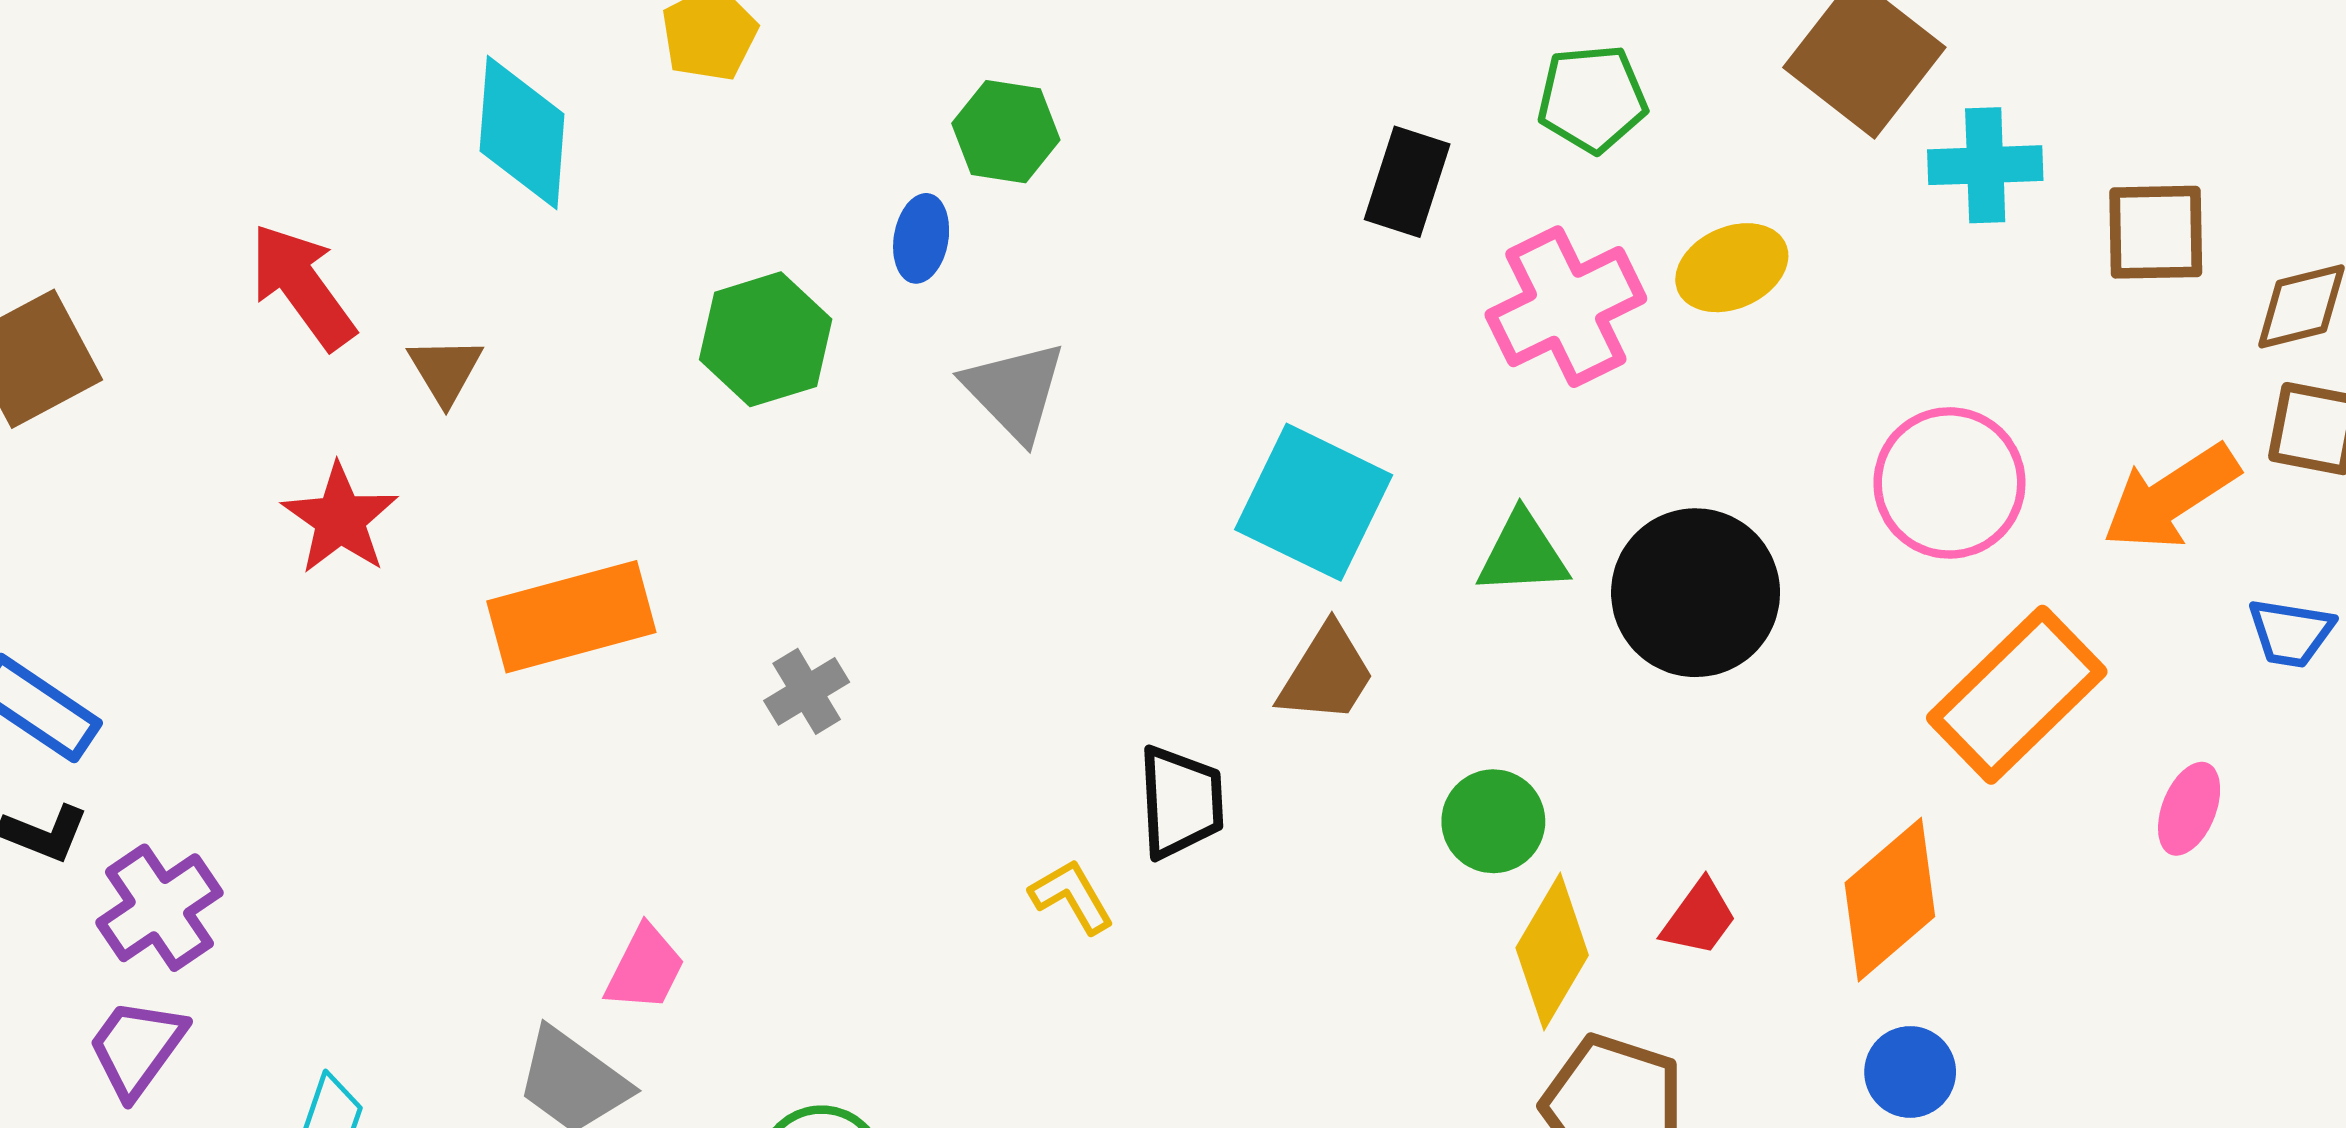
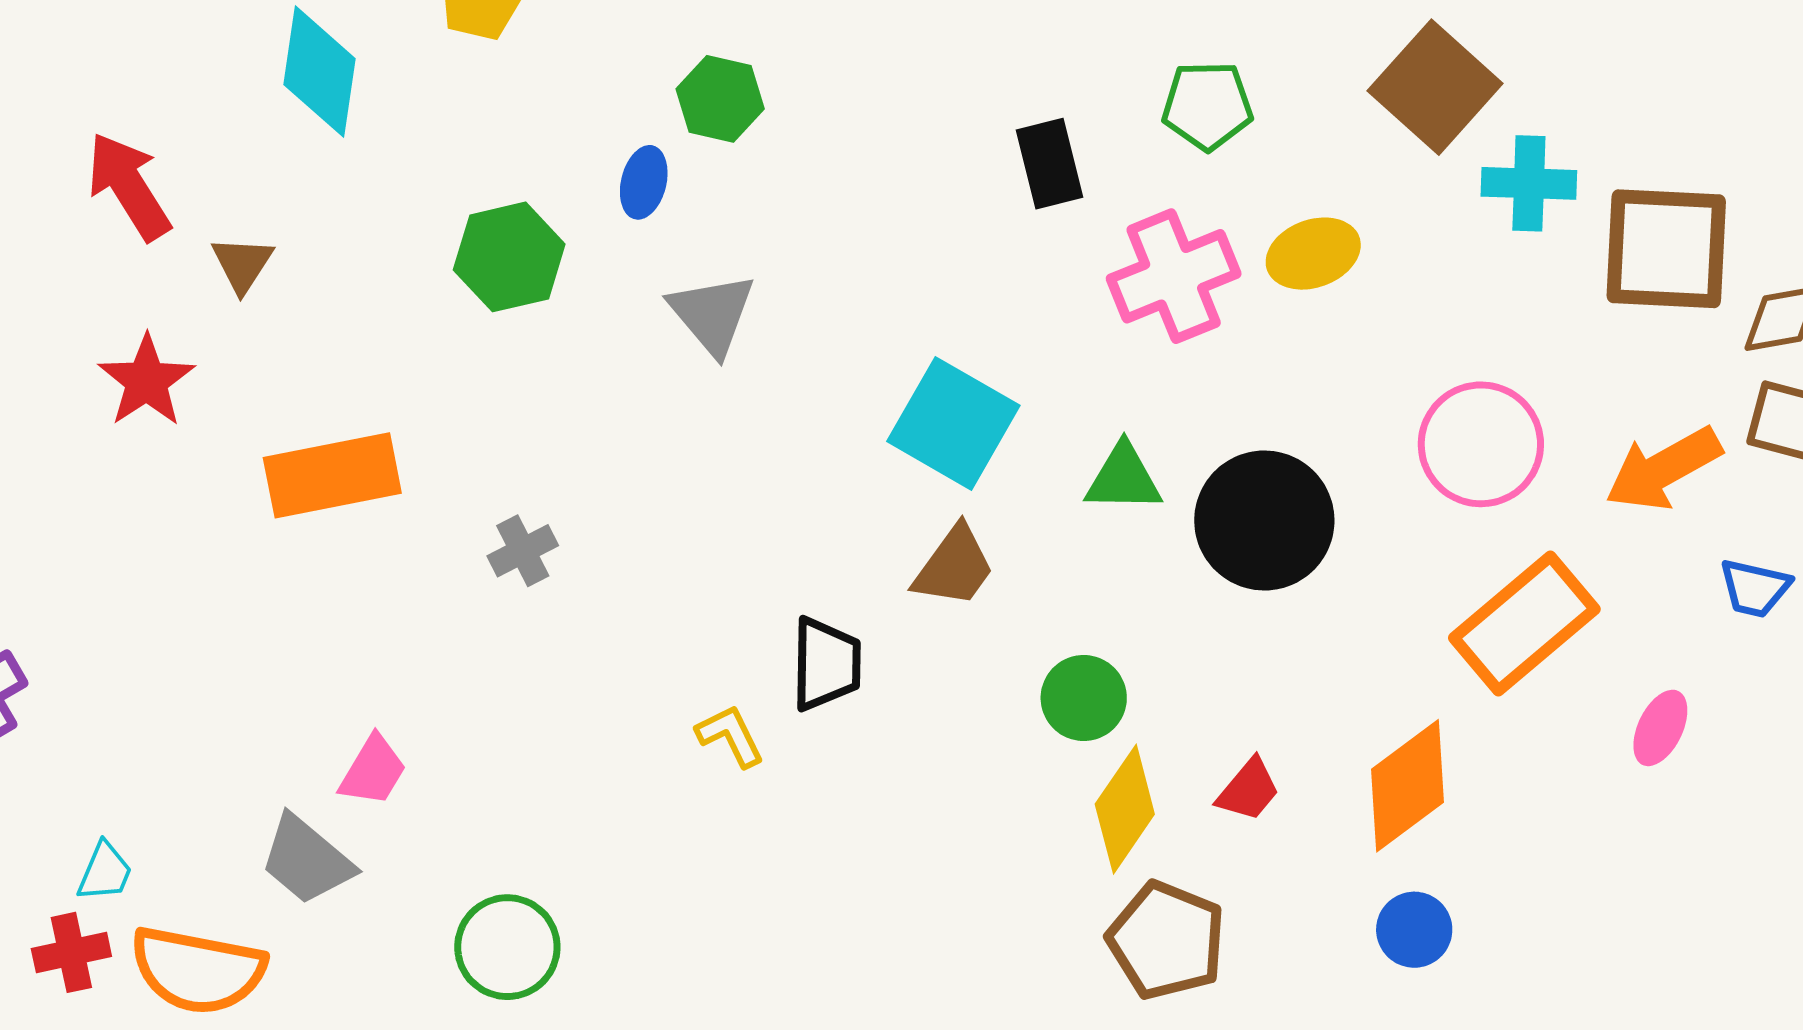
black rectangle: (1407, 182) -> (1049, 164), turned -36
brown square: (2156, 232) -> (1666, 249), size x1.5

